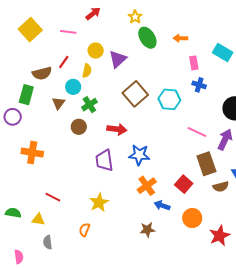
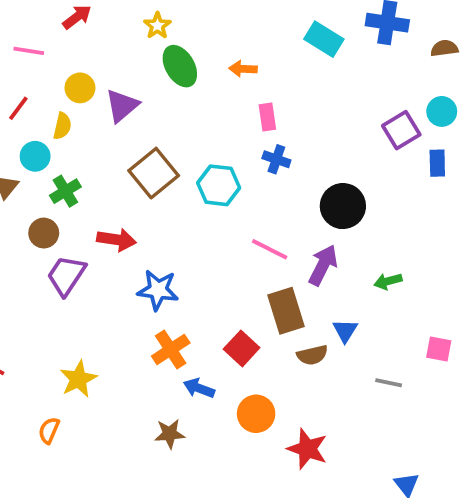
cyan rectangle: (223, 53) -> (324, 39), moved
purple trapezoid: (104, 160) -> (66, 275), moved, turned 40
red star: (220, 236) -> (307, 449), turned -30

